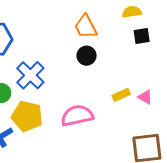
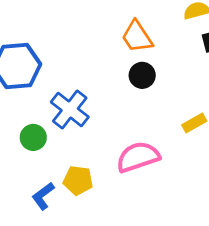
yellow pentagon: (27, 116) -> (78, 180), moved, size x0.7

